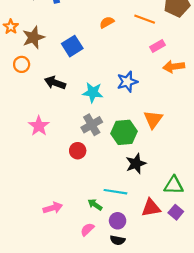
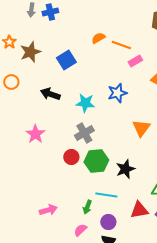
orange line: (145, 19) -> (121, 45), moved
pink rectangle: (157, 46) -> (135, 61), moved
orange circle: (22, 64) -> (11, 82), moved
green hexagon: (124, 132) -> (96, 161), moved
green arrow: (95, 205) -> (87, 207), turned -104

